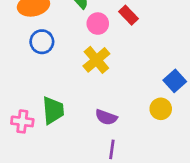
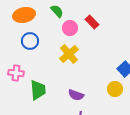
pink cross: (22, 121) -> (16, 73), moved

